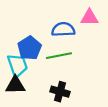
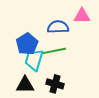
cyan trapezoid: (17, 65) -> (34, 60), moved, turned -145
black triangle: (15, 85) -> (25, 85), moved

